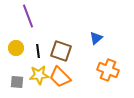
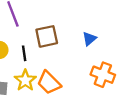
brown square: (61, 51) -> (47, 36), moved, turned -30
yellow star: (39, 75) -> (25, 80), turned -30

